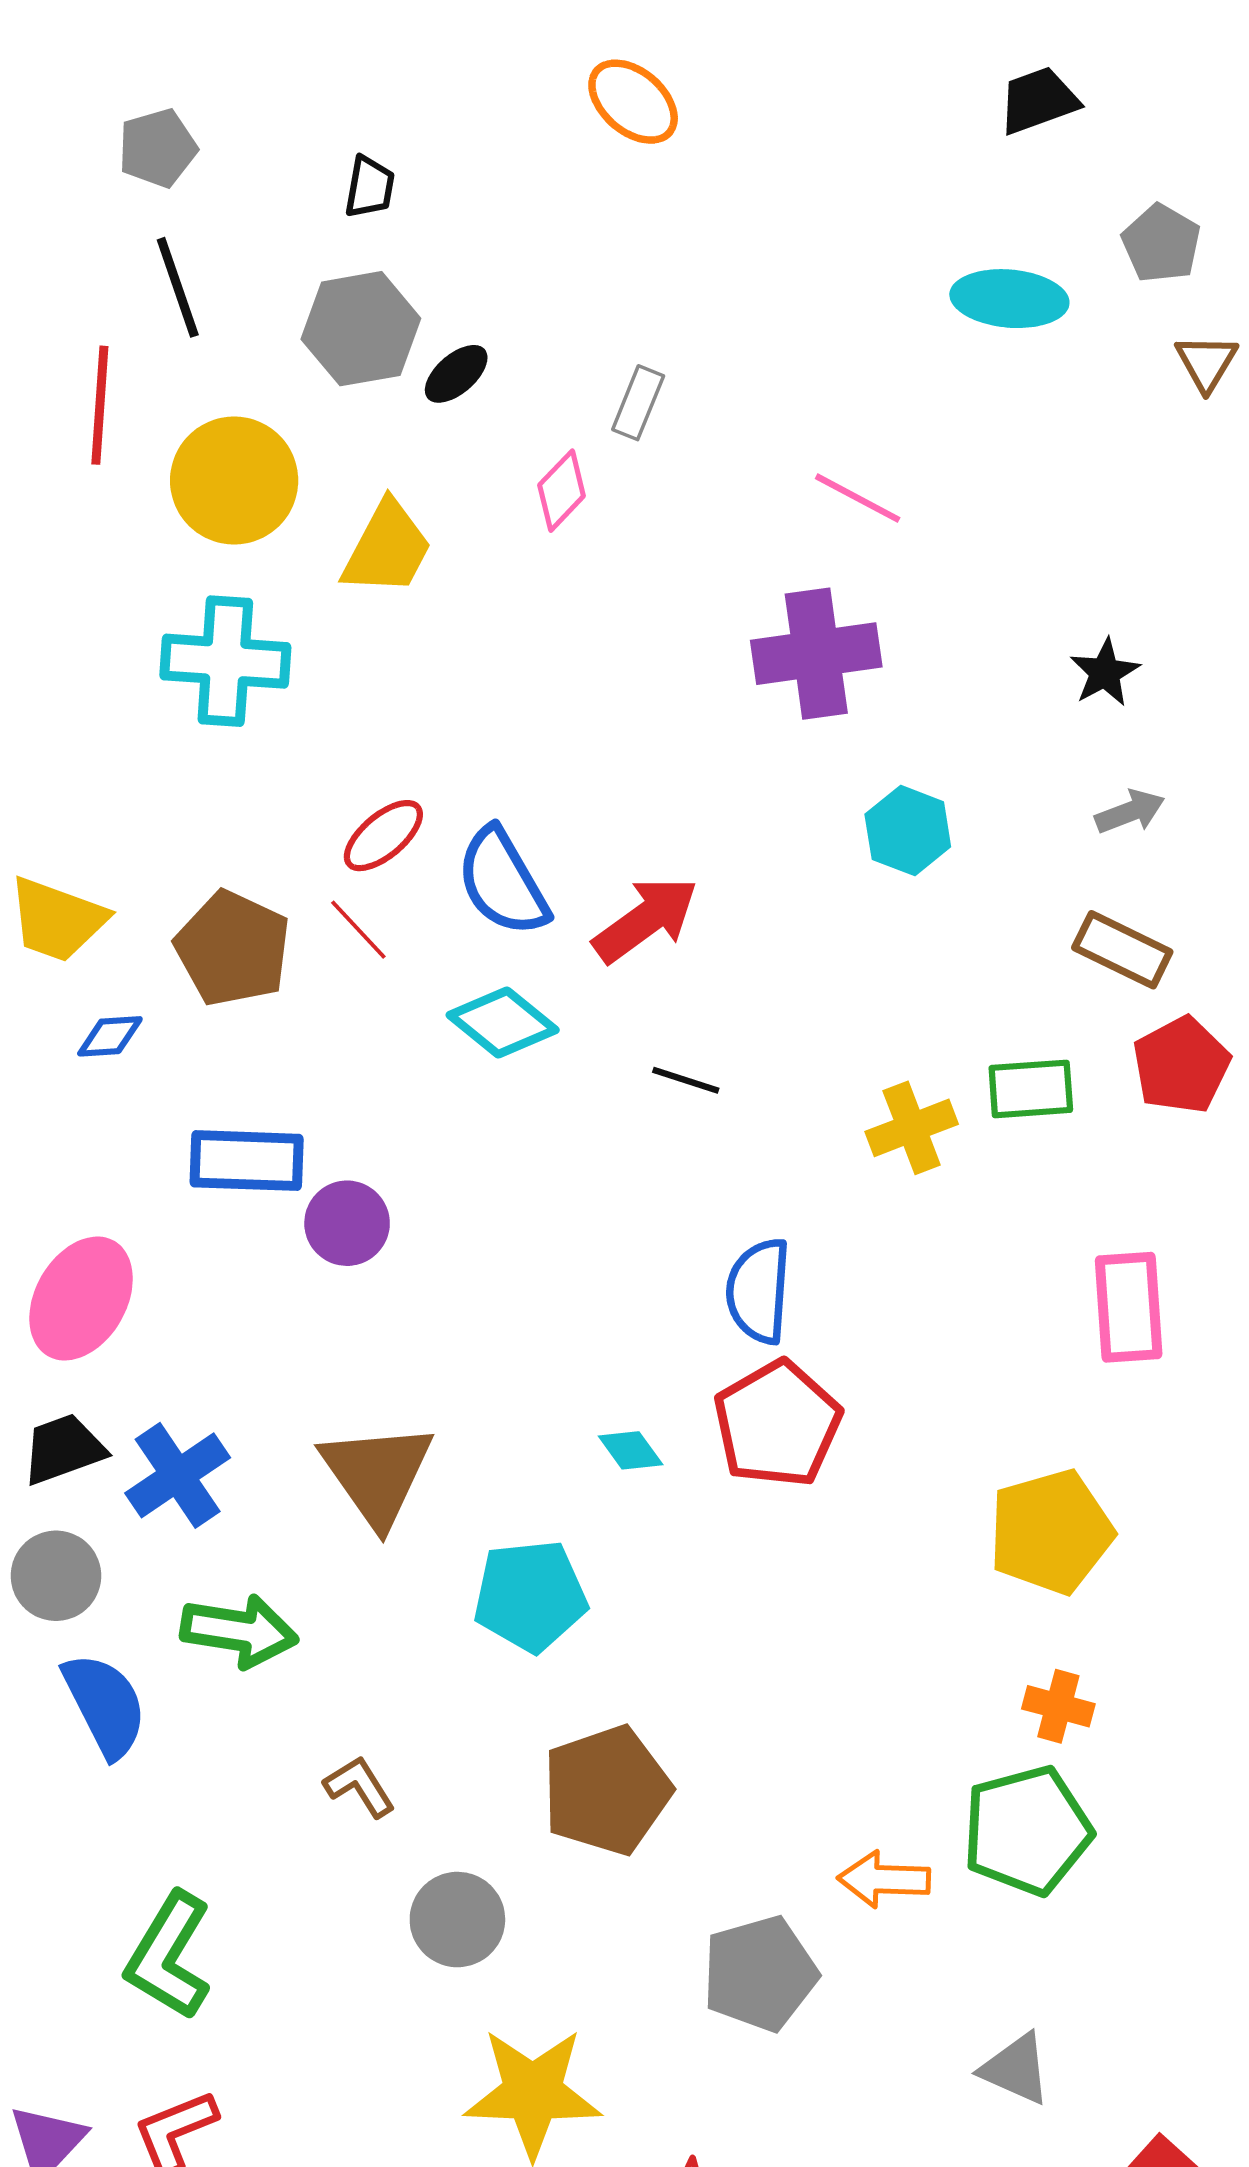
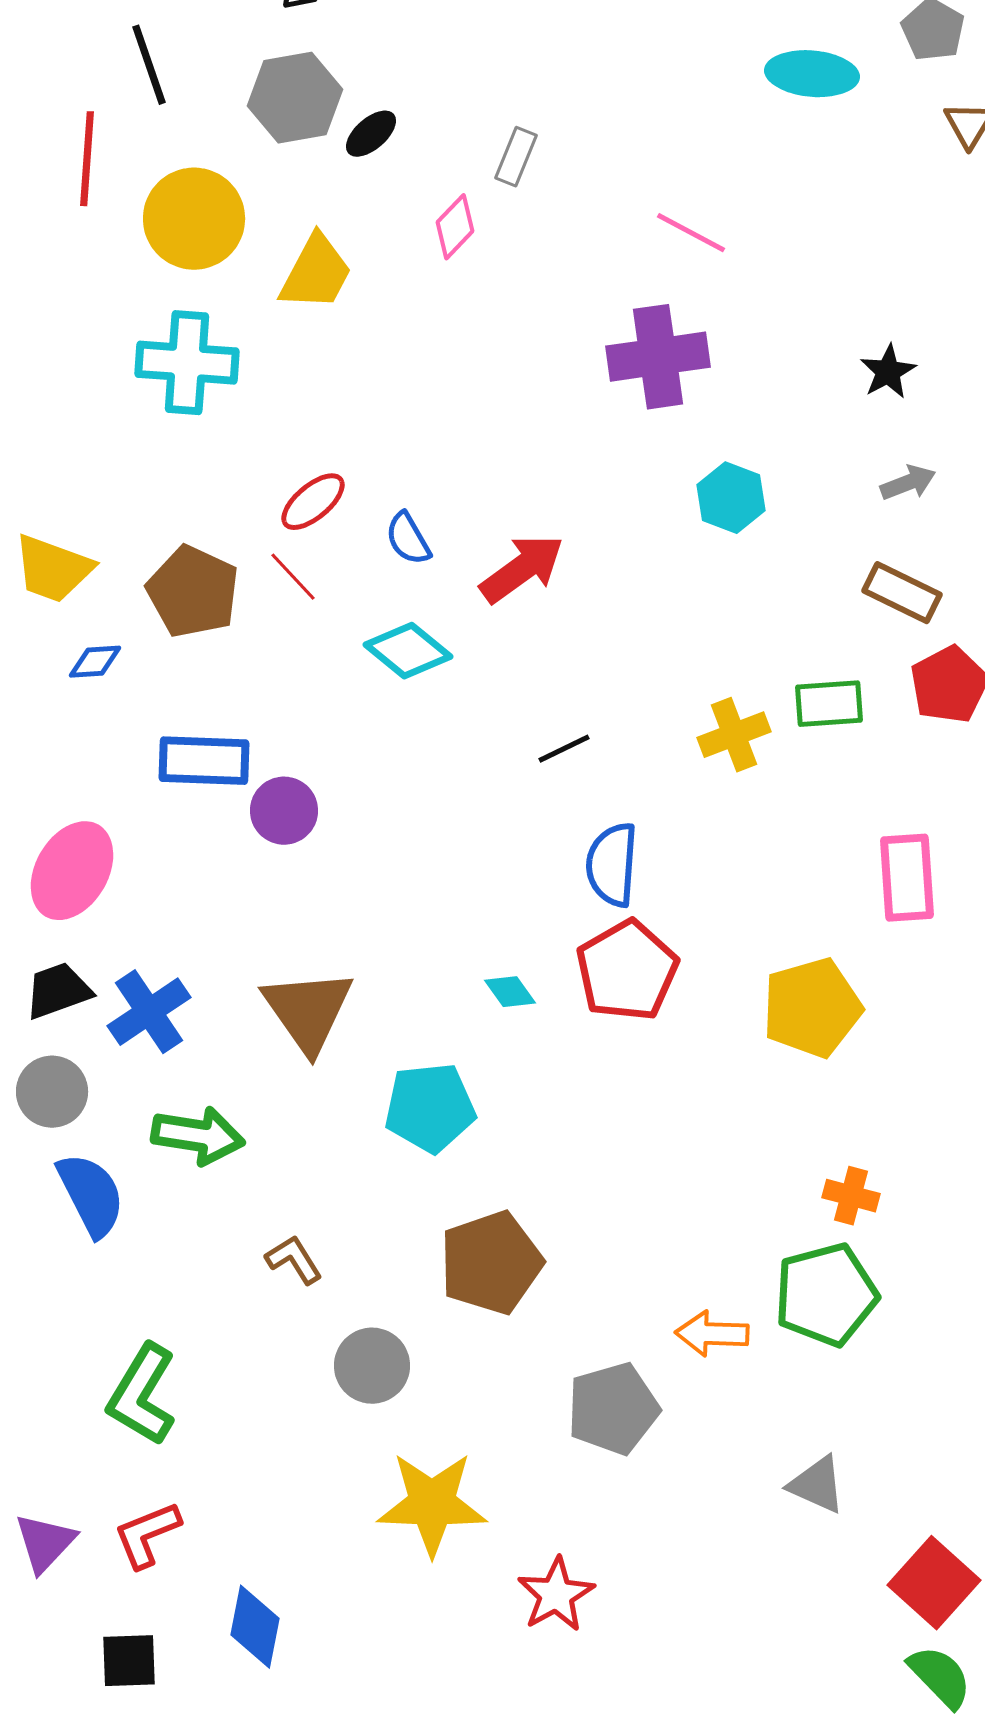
blue semicircle: (503, 882) -> (408, 539), size x0.6
black line: (686, 1080) -> (564, 749), moved, turned -44
yellow pentagon: (1051, 1532) -> (812, 1008), moved

